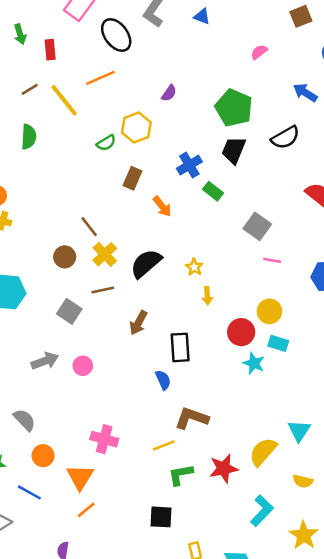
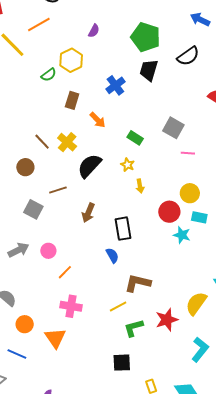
green rectangle: (213, 191) -> (135, 138), moved
yellow cross: (105, 254) -> (67, 142), moved
orange line: (86, 510) -> (65, 272), moved

